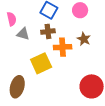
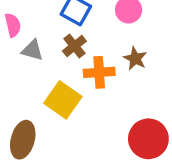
brown cross: (48, 31) -> (74, 46), turned -32
yellow square: (41, 63) -> (63, 100), turned -30

